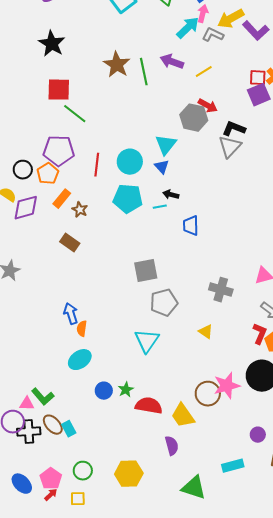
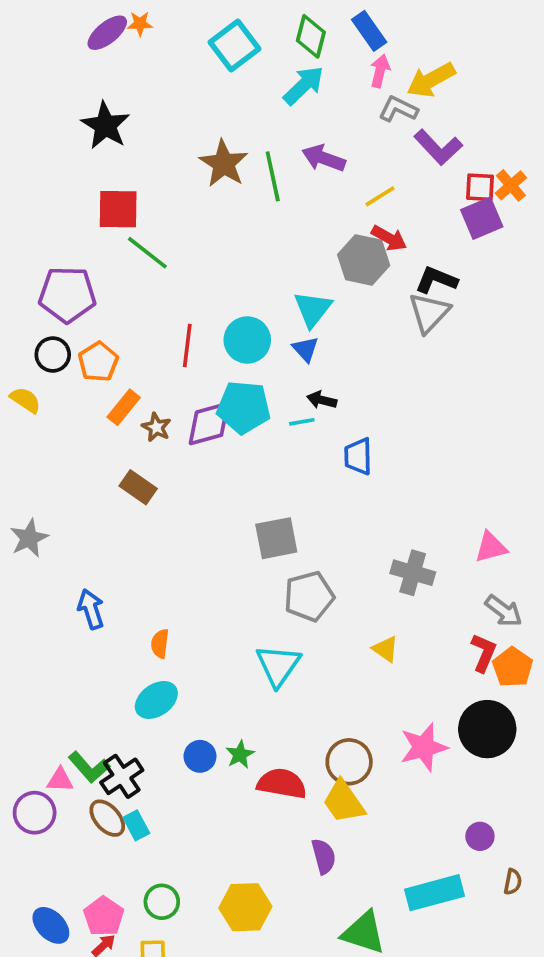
cyan arrow: (188, 28) -> (304, 85), moved
purple L-shape: (256, 31) -> (438, 147), moved
yellow line: (204, 72) -> (380, 196), moved
purple pentagon: (59, 151) -> (67, 295), moved
purple diamond: (26, 208) -> (209, 424), moved
blue arrow: (71, 314) -> (91, 609), moved
brown circle: (208, 394) -> (349, 762), moved
black cross: (29, 432) -> (122, 776), moved, turned -30
cyan rectangle: (233, 466) -> (435, 893), size x1.4

